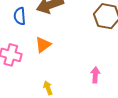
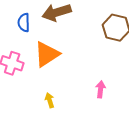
orange triangle: (43, 45) -> (47, 54), size x1.5

